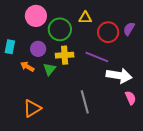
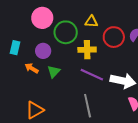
yellow cross: (65, 55) -> (87, 50), moved
purple line: (97, 57) -> (92, 75), moved

